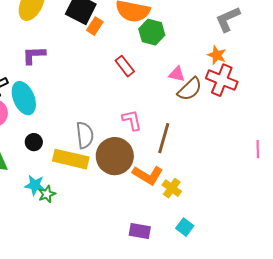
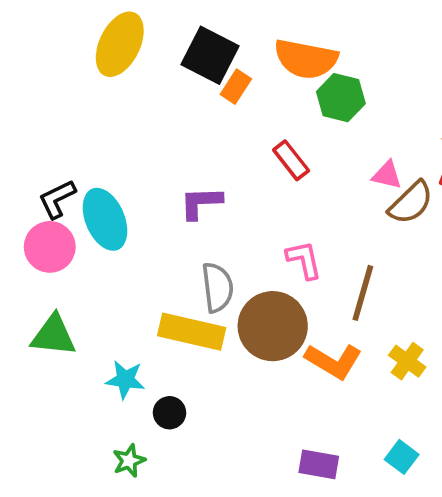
purple L-shape: (34, 55) -> (201, 203), moved
black circle: (34, 142) -> (170, 413), moved
yellow cross: (172, 188) -> (407, 361), moved
green star: (47, 194) -> (129, 461), moved

